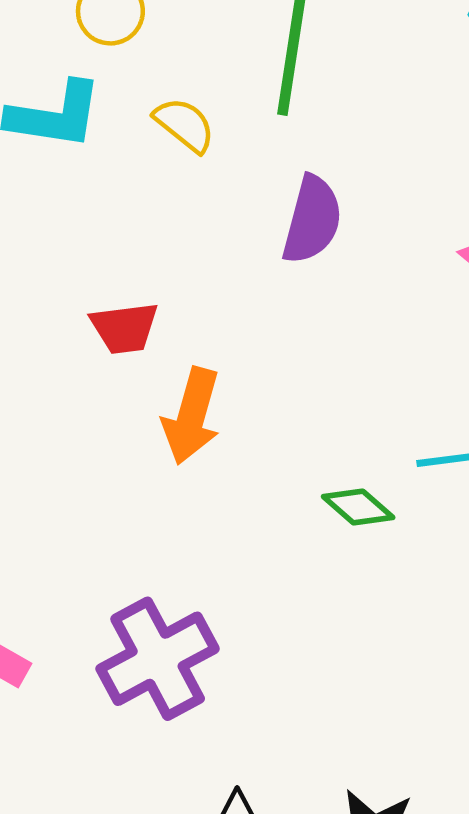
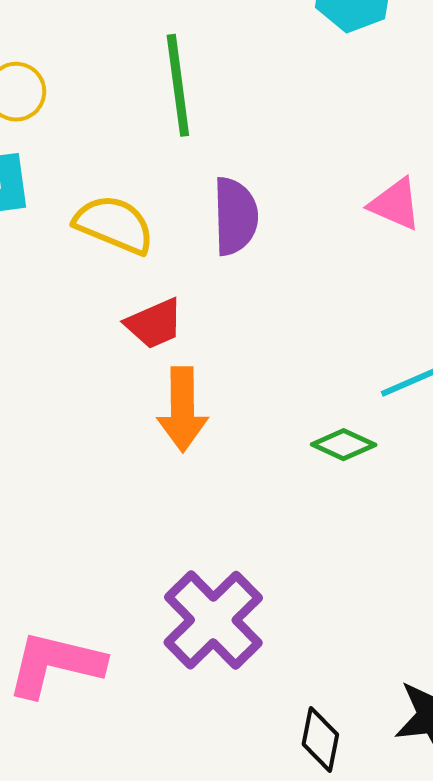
yellow semicircle: (184, 125) -> (114, 224), moved, size x1.4
red trapezoid: (124, 328) -> (154, 324), moved

